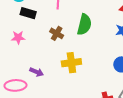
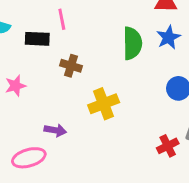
black rectangle: (28, 13) -> (37, 39), moved
green semicircle: (84, 25) -> (132, 43), moved

